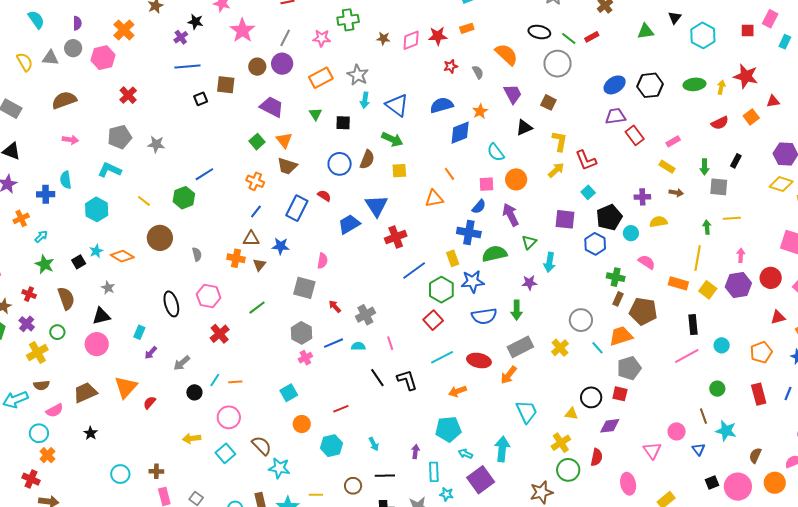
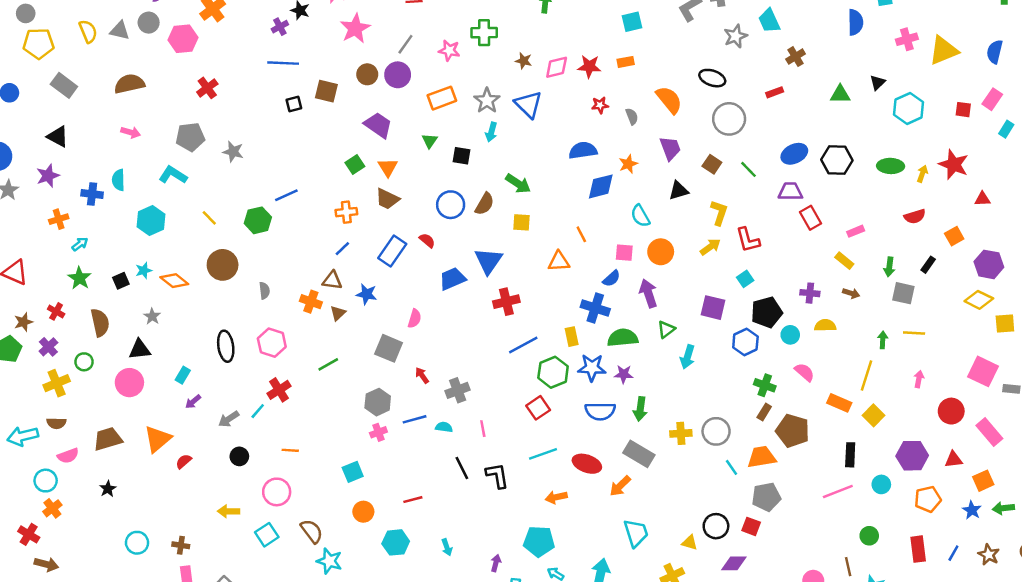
green line: (569, 39) -> (749, 169), moved
blue triangle: (397, 105) -> (528, 104), moved
orange square: (751, 117) -> (954, 236), moved
orange cross: (255, 181) -> (346, 212), turned -36
purple star: (529, 283) -> (624, 374), moved
purple hexagon: (738, 285) -> (912, 456), moved
gray rectangle: (520, 347) -> (639, 454), turned 50
yellow cross: (560, 348) -> (681, 433), moved, turned 30
cyan line: (215, 380) -> (258, 411), moved

